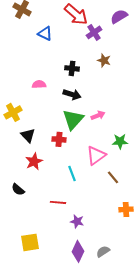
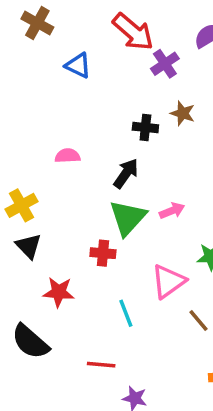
black cross: (72, 68) -> (145, 127), moved
black arrow: (72, 94) -> (126, 173), turned -72
black triangle: (28, 135) -> (29, 246), moved
red star: (34, 161) -> (59, 292), turned 30
black semicircle: (18, 189) -> (30, 342), size x1.6

